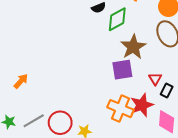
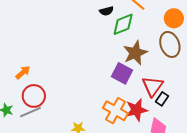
purple square: (122, 70) -> (122, 73), turned 30
red triangle: (155, 79) -> (153, 86), size x1.6
red circle: (60, 123) -> (34, 96), moved

